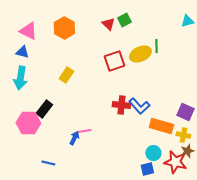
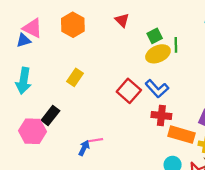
green square: (124, 20) -> (155, 36), moved
blue triangle: (22, 52) -> (24, 40), moved, turned -32
red square: (114, 61) -> (129, 91), moved, turned -30
red cross: (121, 105) -> (161, 116), moved
blue L-shape: (139, 106) -> (157, 89), moved

